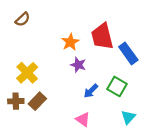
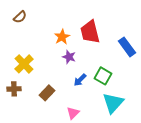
blue rectangle: (128, 53) -> (127, 47), moved
brown rectangle: (37, 101) -> (47, 93), moved
cyan triangle: (128, 117) -> (113, 103), size x1.6
pink triangle: (83, 119) -> (73, 113), moved, turned 40

